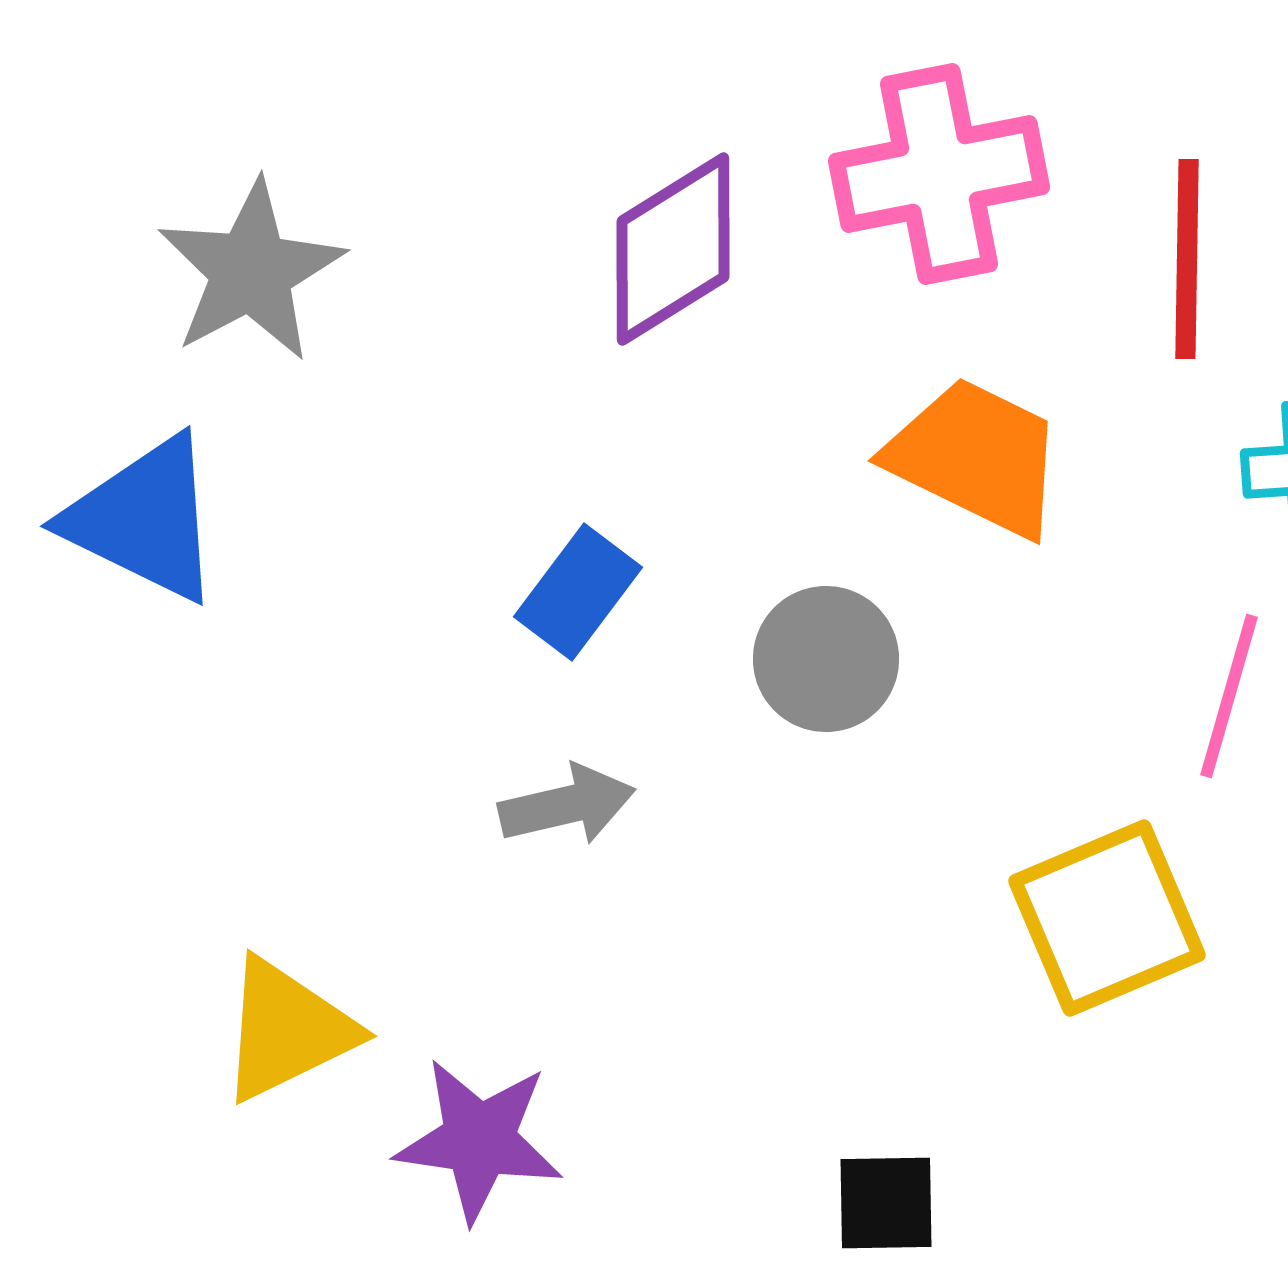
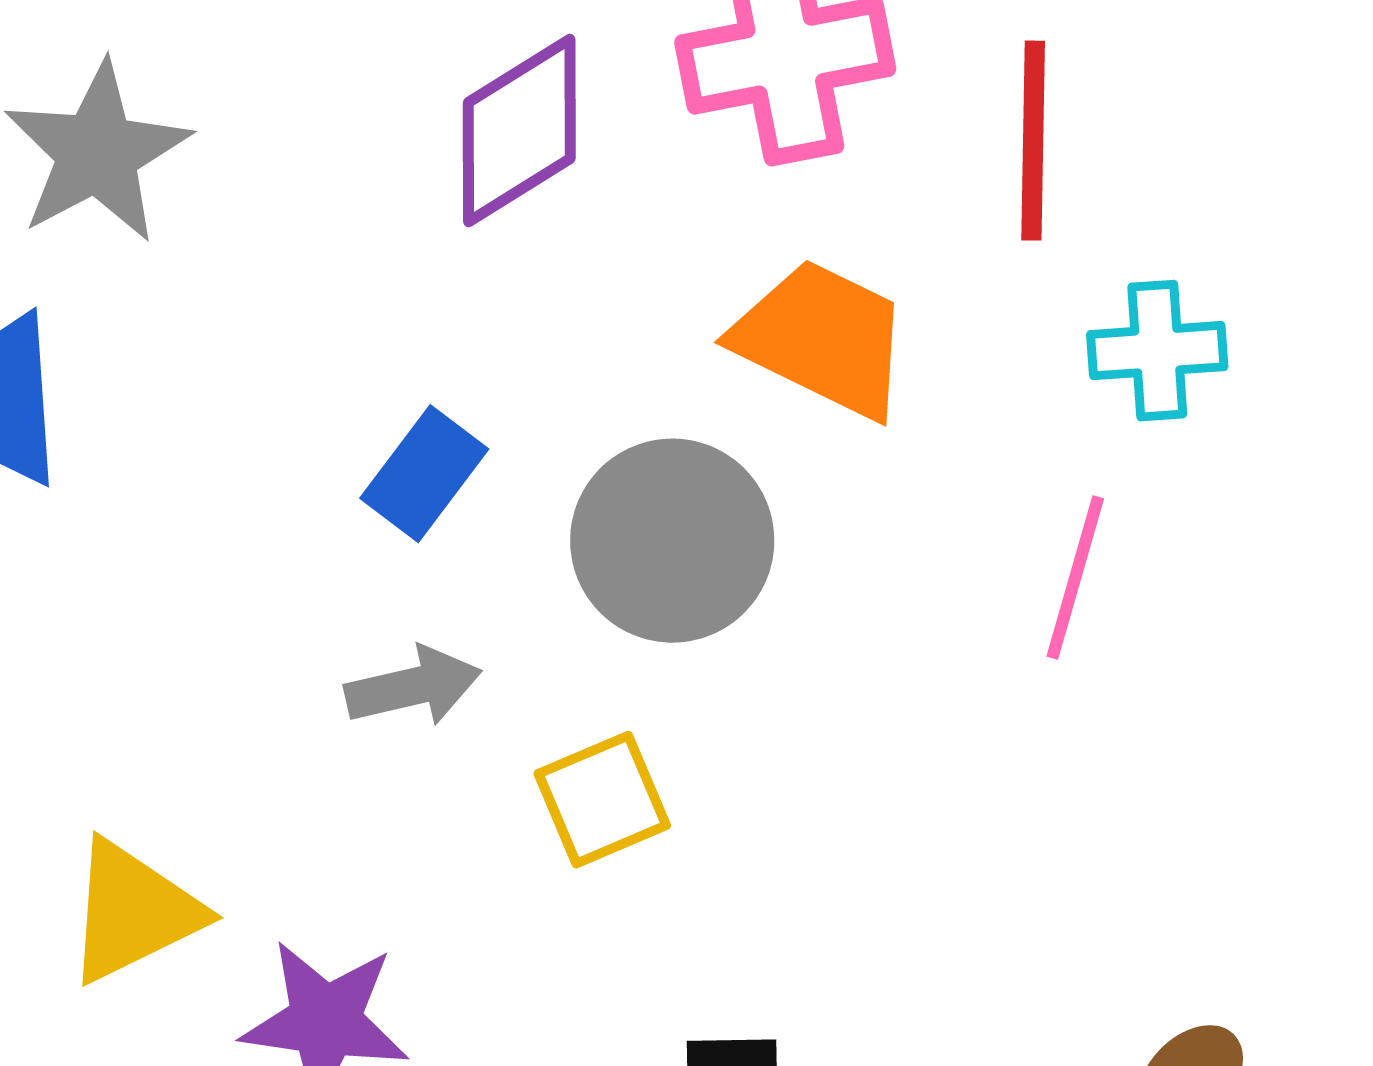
gray circle: (826, 659) -> (672, 541), size x1.4
yellow square: (1107, 918) -> (602, 800), moved, size x0.7

